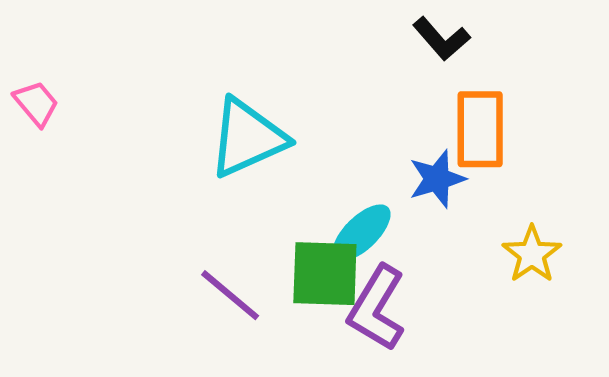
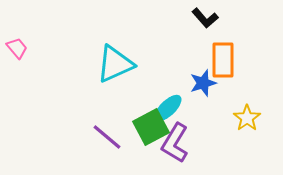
green square: (325, 274) -> (151, 127), turned -30

